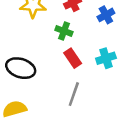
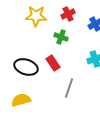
red rectangle: (73, 58) -> (53, 63), moved

